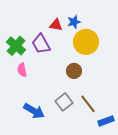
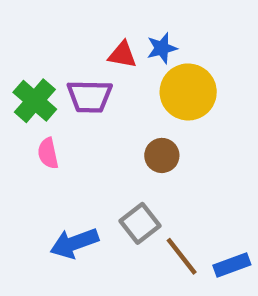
purple trapezoid: (41, 44) -> (90, 96), turned -60
brown line: (88, 104) -> (182, 256), moved
blue arrow: (34, 111) -> (74, 243), turned 130

